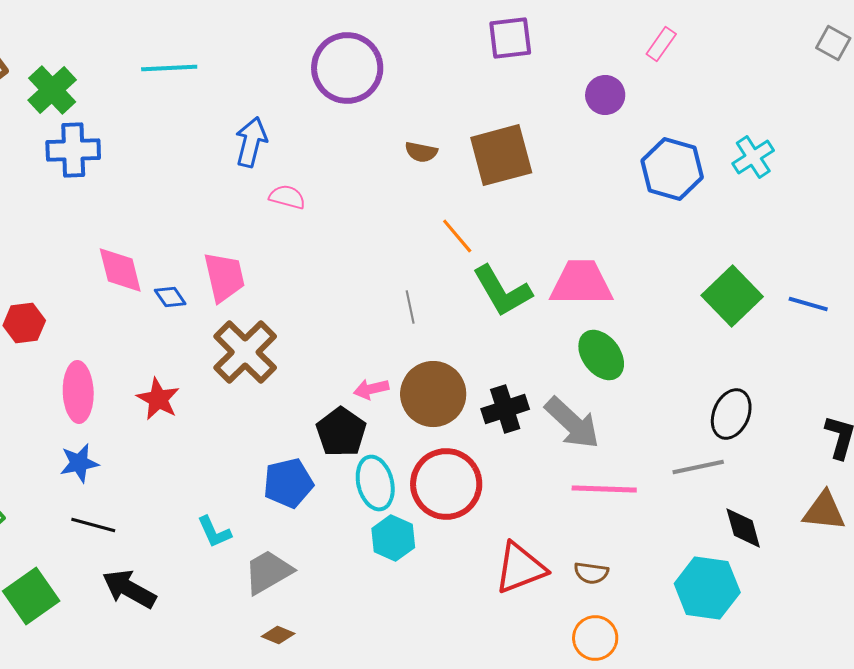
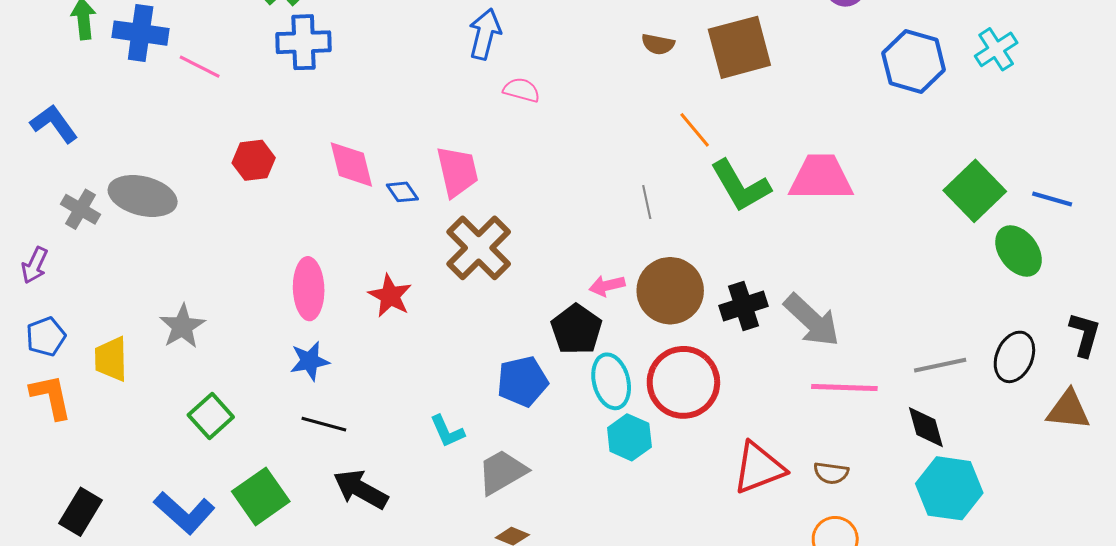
red hexagon: (24, 323) -> (254, 160), moved
green ellipse: (601, 355) -> (1019, 251), moved
black ellipse: (731, 414) -> (1014, 357), moved
black diamond: (743, 528) -> (926, 427), moved

